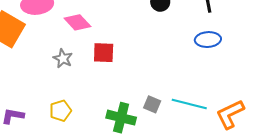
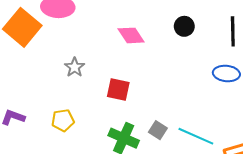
pink diamond: (77, 22) -> (131, 35), moved
red square: (104, 53) -> (118, 89), moved

